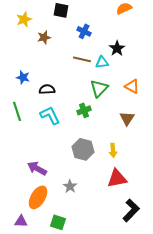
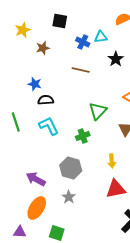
cyan triangle: (102, 62) -> (101, 37), moved
blue star: (23, 77) -> (35, 84), moved
green triangle: (99, 88) -> (98, 111), moved
green cross: (84, 110) -> (83, 136), moved
gray hexagon: (83, 149) -> (71, 168), moved

